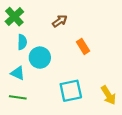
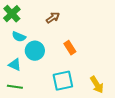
cyan semicircle: (22, 42) -> (19, 37), turned 112
orange rectangle: (83, 46) -> (70, 48), moved

